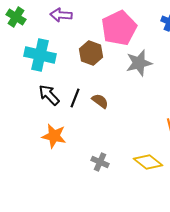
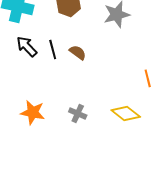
black line: (75, 98) -> (53, 49), turned -36
orange star: (54, 136) -> (33, 112), moved

